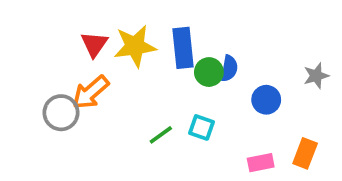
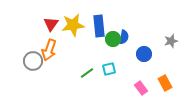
orange arrow: (91, 92) -> (49, 50), turned -30
cyan square: (202, 127) -> (109, 69), turned -32
orange rectangle: (305, 153) -> (165, 83), turned -49
pink rectangle: (261, 163) -> (141, 88), turned 64

